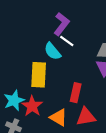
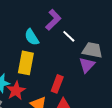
white line: (67, 41) -> (69, 36), moved
cyan semicircle: (52, 51) -> (32, 37), moved

